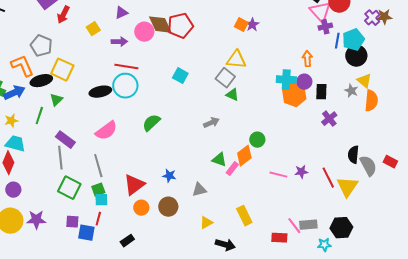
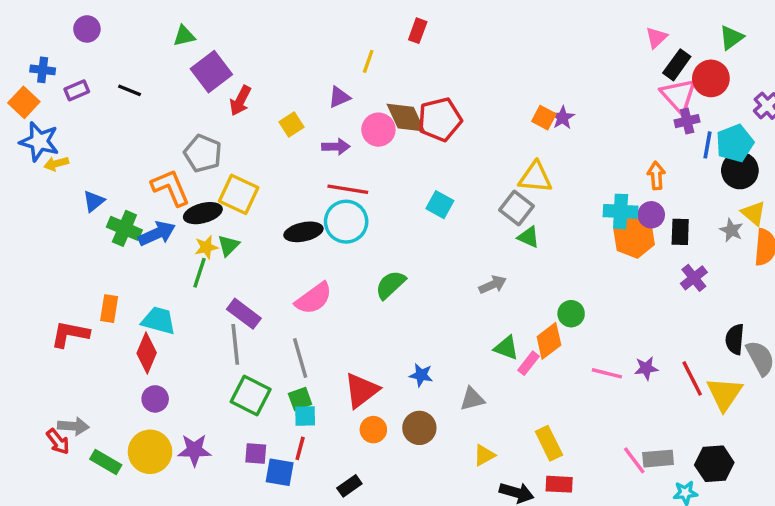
yellow star: (11, 121) -> (206, 247), moved
red rectangle: (279, 238) -> (559, 484), moved

